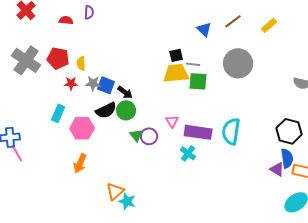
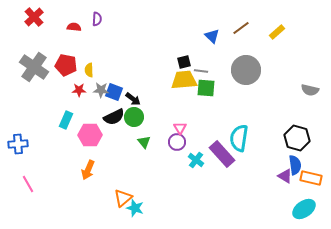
purple rectangle: (198, 132) -> (222, 154), moved, turned 40
purple circle: (149, 136) -> (177, 142), moved
pink line: (17, 153) -> (28, 184), moved

